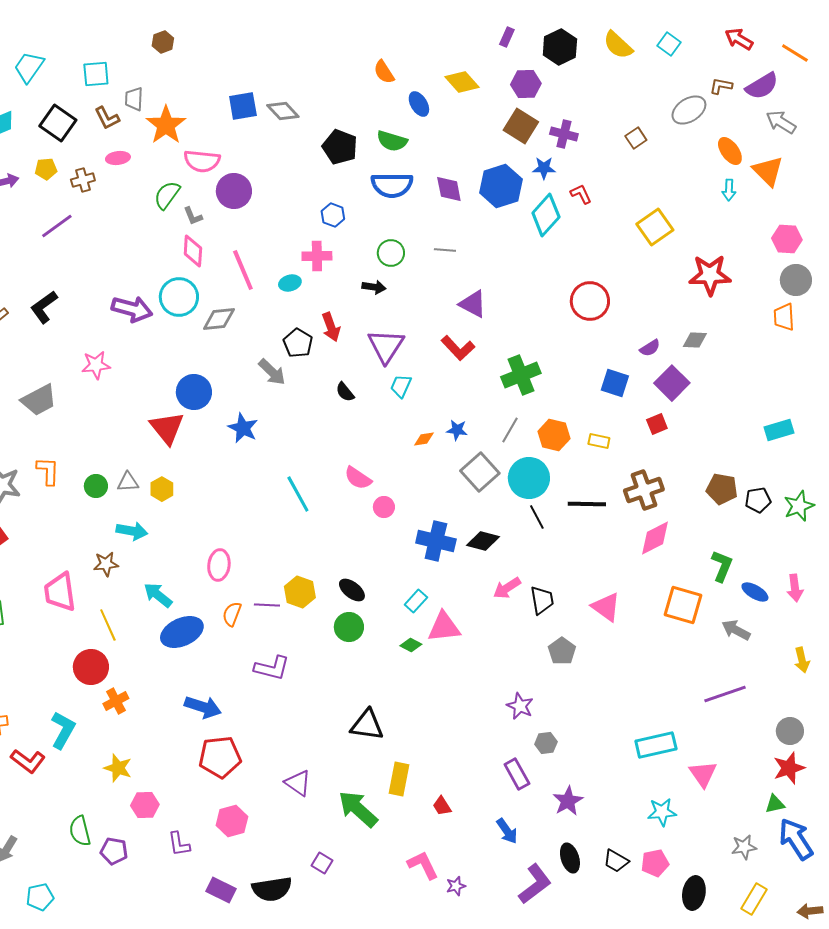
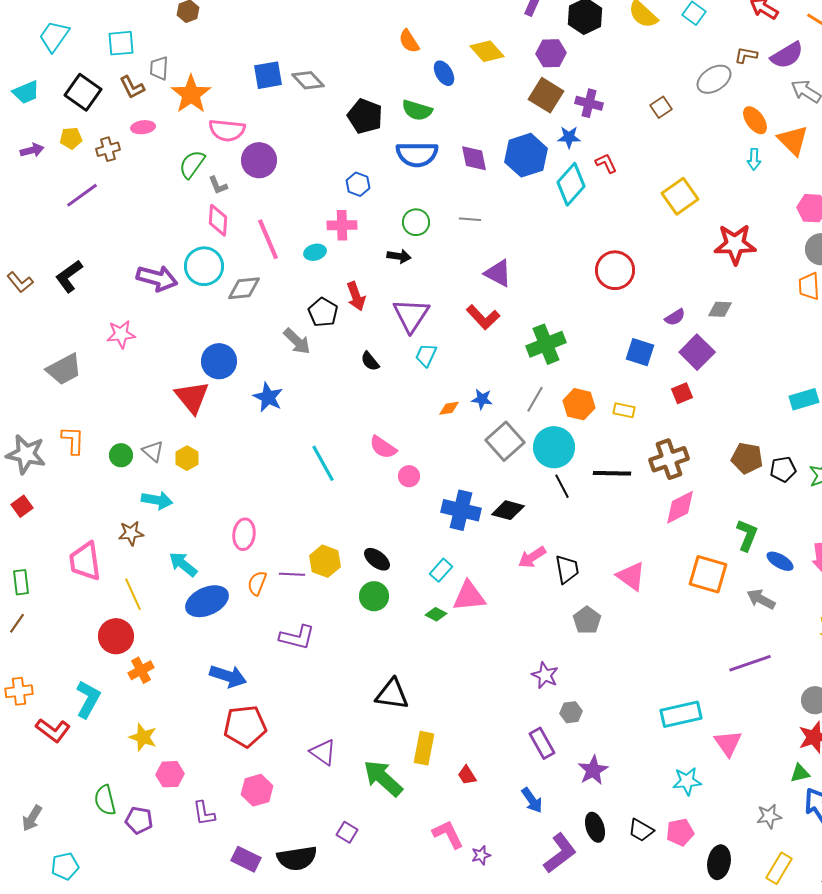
gray triangle: (128, 482) -> (153, 451), turned 45

